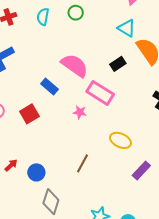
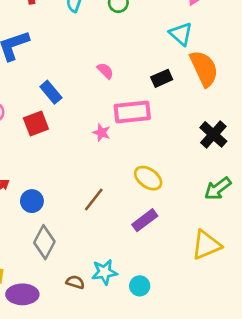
pink semicircle: (75, 65) -> (105, 71), size x0.5
blue rectangle: (50, 86) -> (51, 92), moved
pink rectangle: (100, 93) -> (132, 112), turned -48
purple rectangle: (141, 171) -> (145, 220), moved

